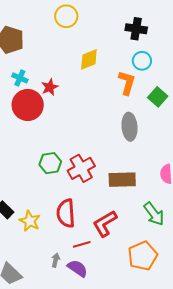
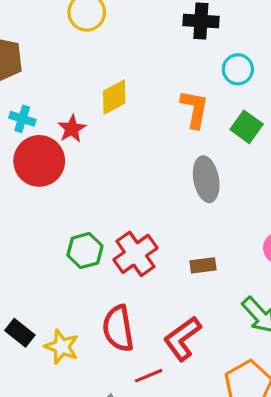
yellow diamond: (89, 59) -> (114, 97), moved
cyan circle: (142, 61) -> (238, 69), moved
brown rectangle: (122, 180) -> (203, 265), size x0.6

